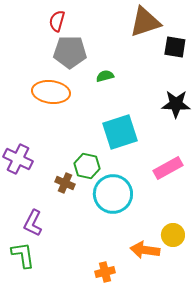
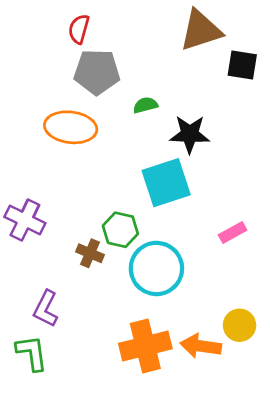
black star: (176, 104) -> (190, 134), moved
pink rectangle: (168, 168) -> (233, 232), size x0.7
orange cross: (105, 272) -> (145, 346), moved, size x1.8

